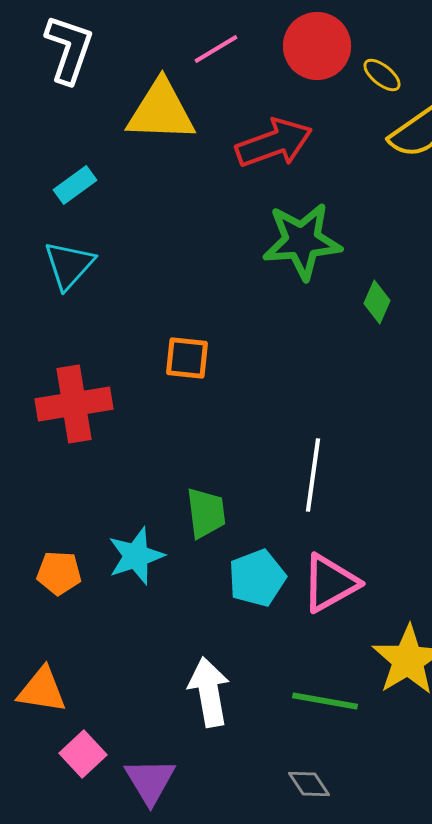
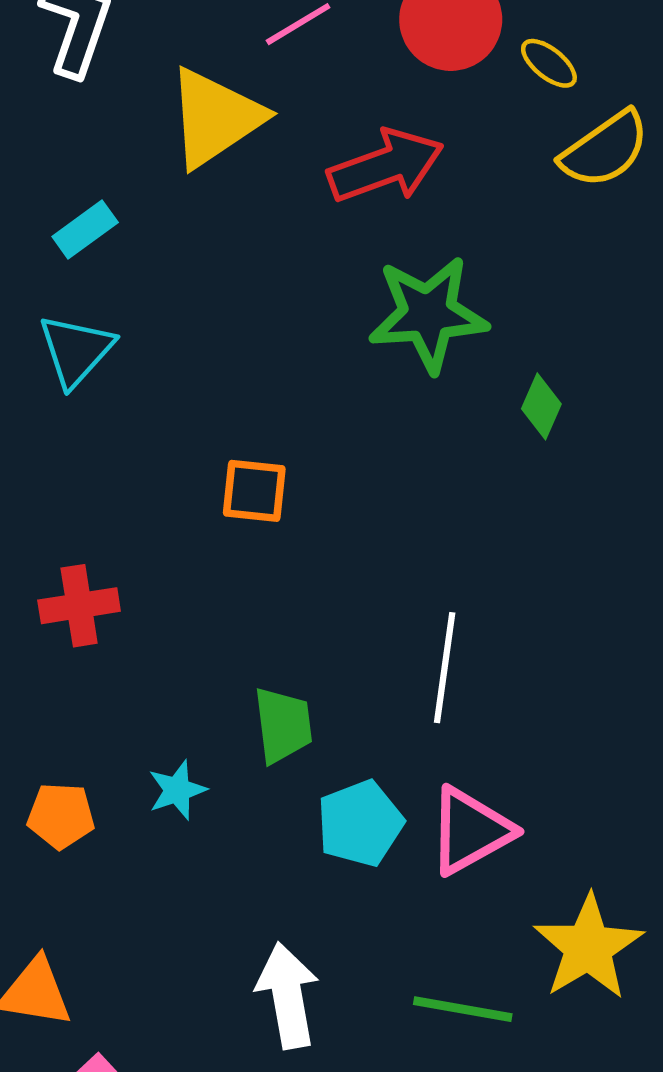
yellow triangle: (161, 111) -> (215, 118), turned -36
red cross: (74, 404) -> (79, 606), moved, size x0.7
cyan star: (136, 556) -> (177, 790), size x0.7

